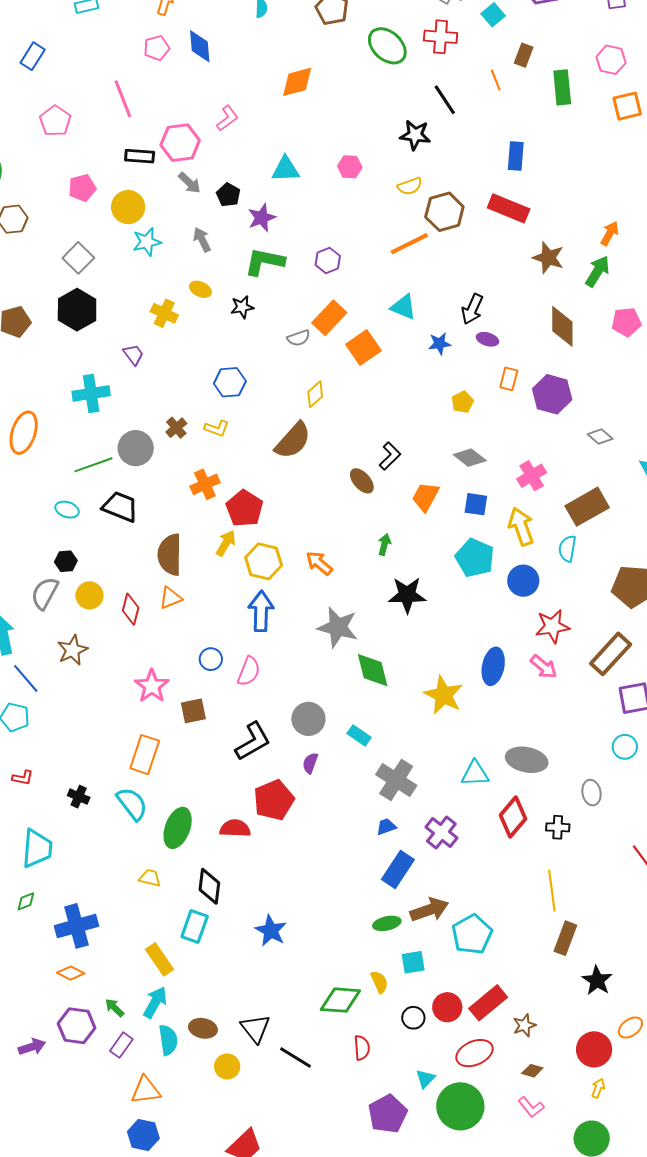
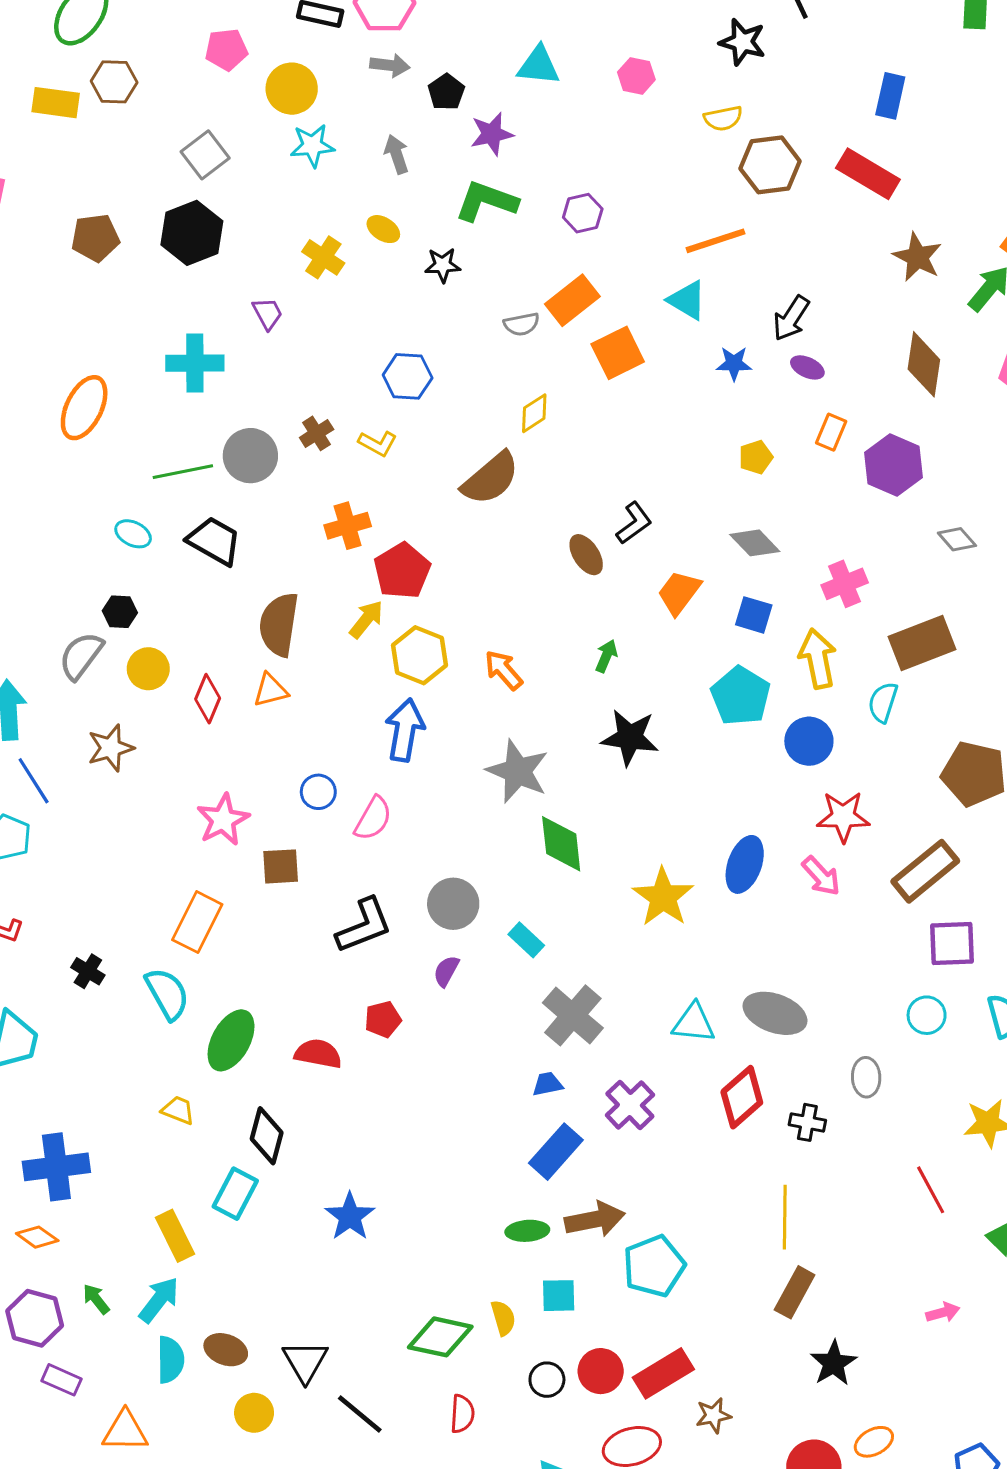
gray arrow: (189, 183) -> (390, 65), turned -45
orange line: (409, 244) -> (716, 241), moved
red pentagon: (274, 800) -> (383, 1019), size x0.6
purple rectangle: (121, 1045) -> (61, 1380), moved, turned 70

